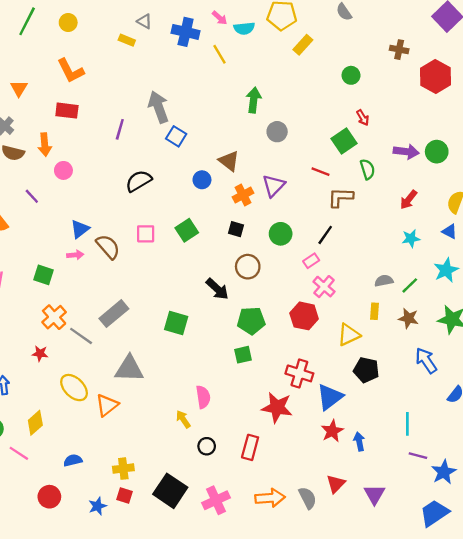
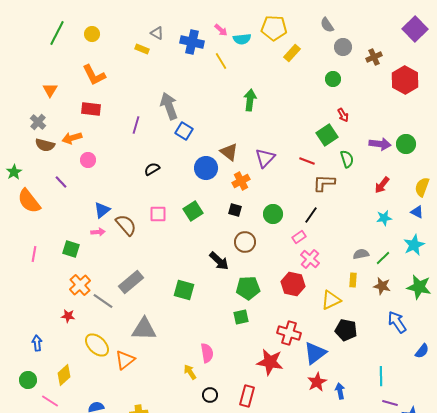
brown cross: (399, 50) -> (374, 57), turned -35
gray circle: (277, 132) -> (343, 47), moved
orange arrow: (45, 145) -> (72, 138), turned 78
blue circle: (202, 180) -> (206, 168), size x1.5
black semicircle: (139, 181) -> (152, 169), size x0.7
purple triangle: (274, 186) -> (265, 158), moved

